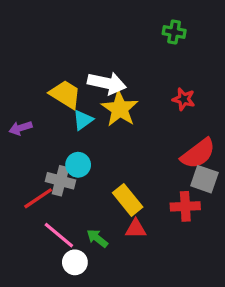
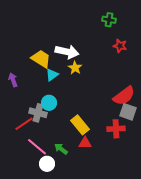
red star: (184, 99) -> (120, 46), moved
yellow star: (120, 109) -> (75, 68), size x0.6
purple arrow: (21, 128) -> (13, 80), turned 88

